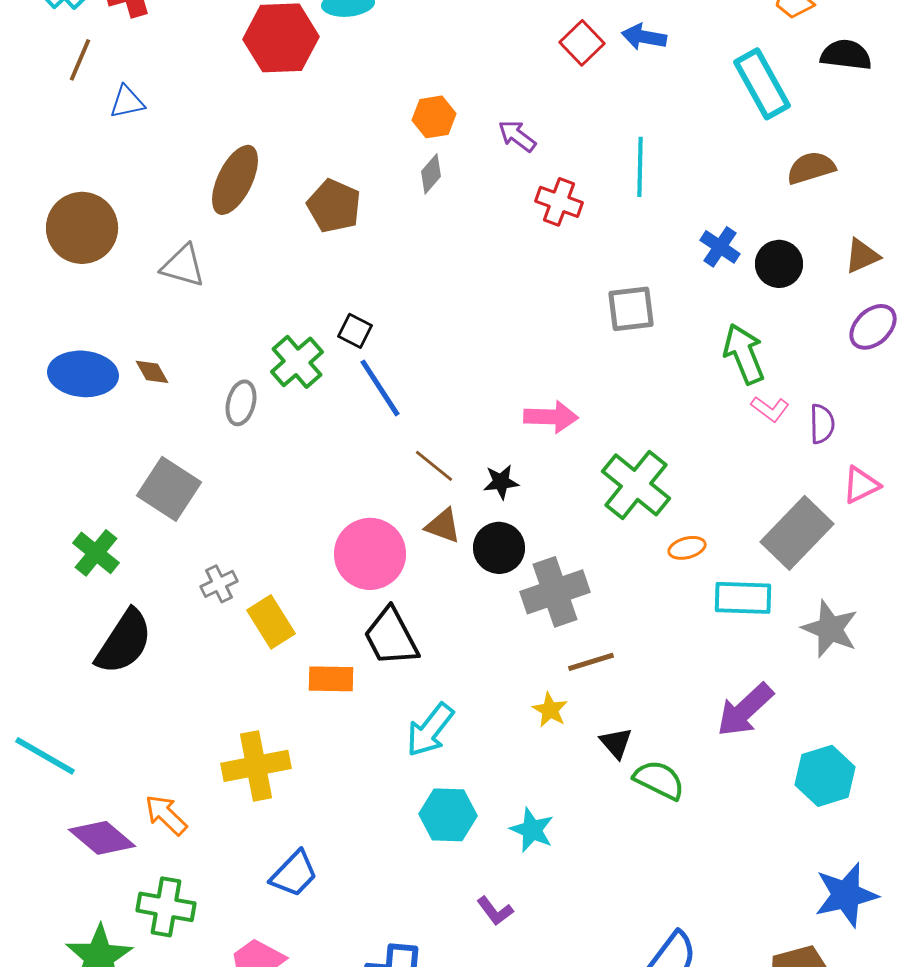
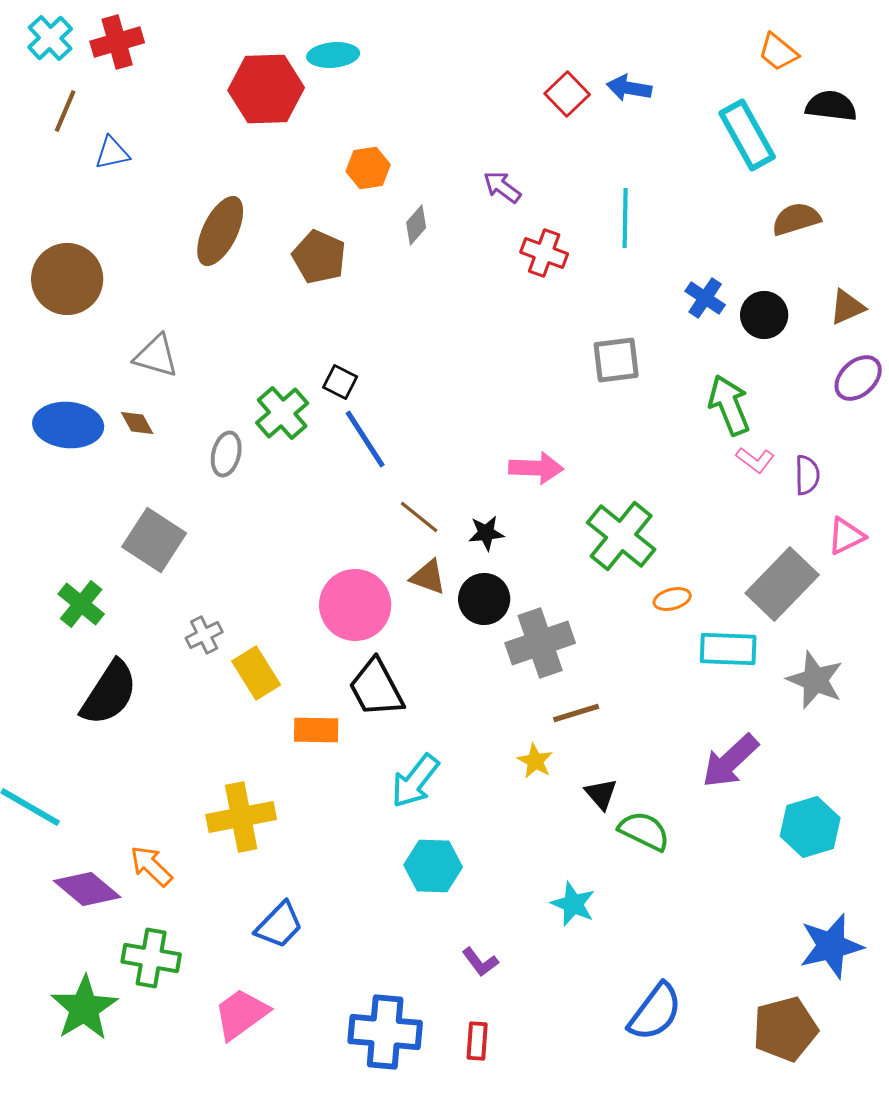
orange hexagon: (434, 117) -> (368, 168), moved
gray triangle: (183, 266) -> (156, 356), moved
cyan star: (532, 830) -> (573, 904), moved

